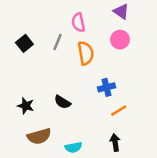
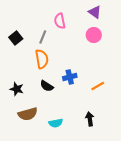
orange semicircle: (86, 53) -> (42, 59), moved
blue cross: (106, 87) -> (70, 77), moved
orange line: (119, 111) -> (98, 86), moved

